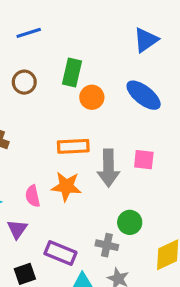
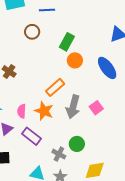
brown circle: (24, 82) -> (32, 32), moved
orange rectangle: (73, 146) -> (55, 87), turned -54
pink square: (144, 160) -> (96, 108), turned 32
purple rectangle: (60, 253) -> (32, 136), moved

